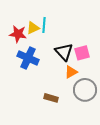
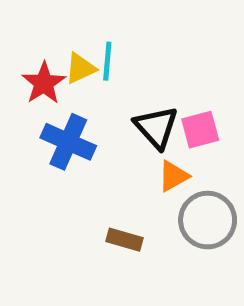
red star: (18, 34) -> (44, 83), turned 30

